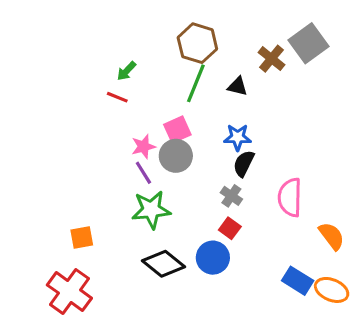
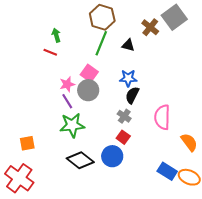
green arrow: (126, 71) -> (56, 35), turned 120
pink square: (177, 130) -> (89, 73), turned -30

